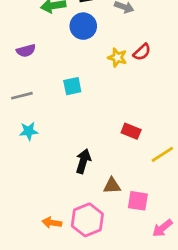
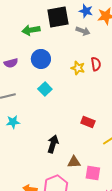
blue circle: (83, 26) -> (41, 59), moved
red semicircle: (142, 52) -> (96, 64), turned -56
cyan square: (72, 86) -> (45, 89), turned -32

